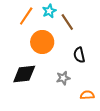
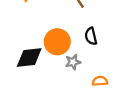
orange circle: (42, 42) -> (57, 42), moved

